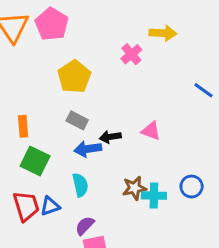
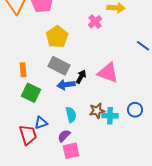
gray rectangle: (77, 120) -> (59, 66), size x1.5
pink triangle: (151, 131) -> (108, 73), size x1.6
black arrow: (110, 137) -> (81, 77), turned 128
cyan semicircle: (80, 185) -> (71, 115), moved
red trapezoid: (26, 206) -> (28, 135), moved

